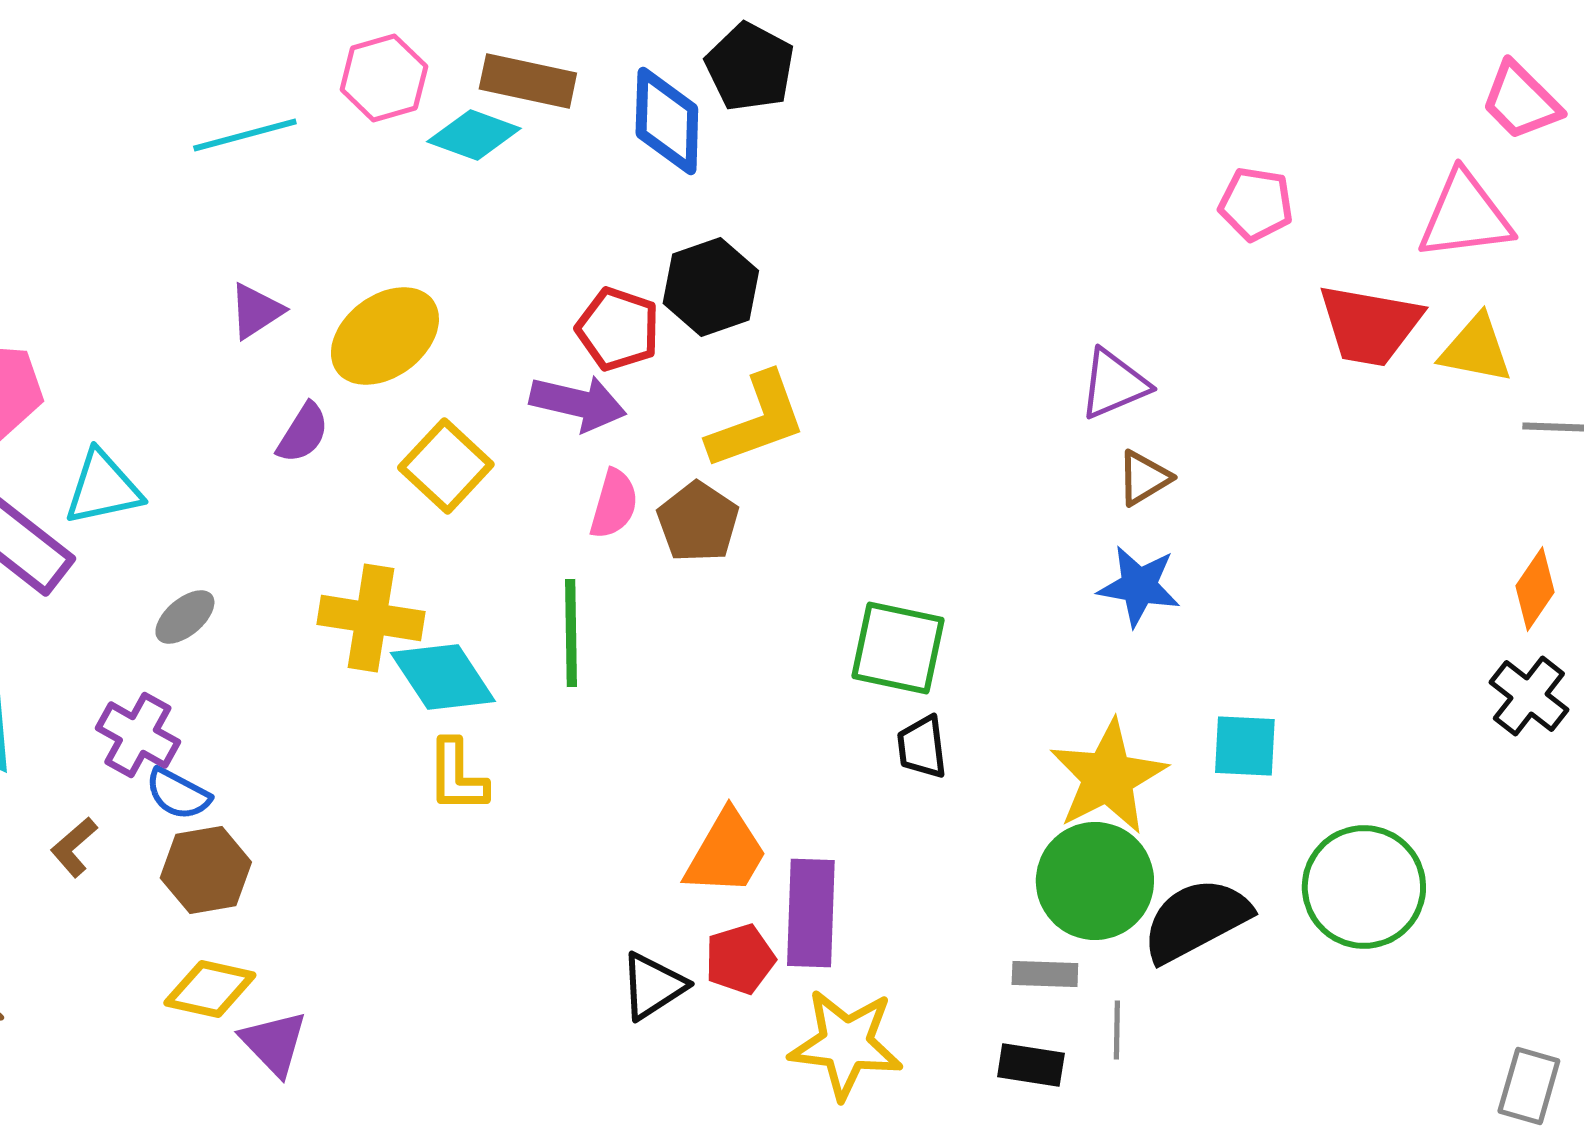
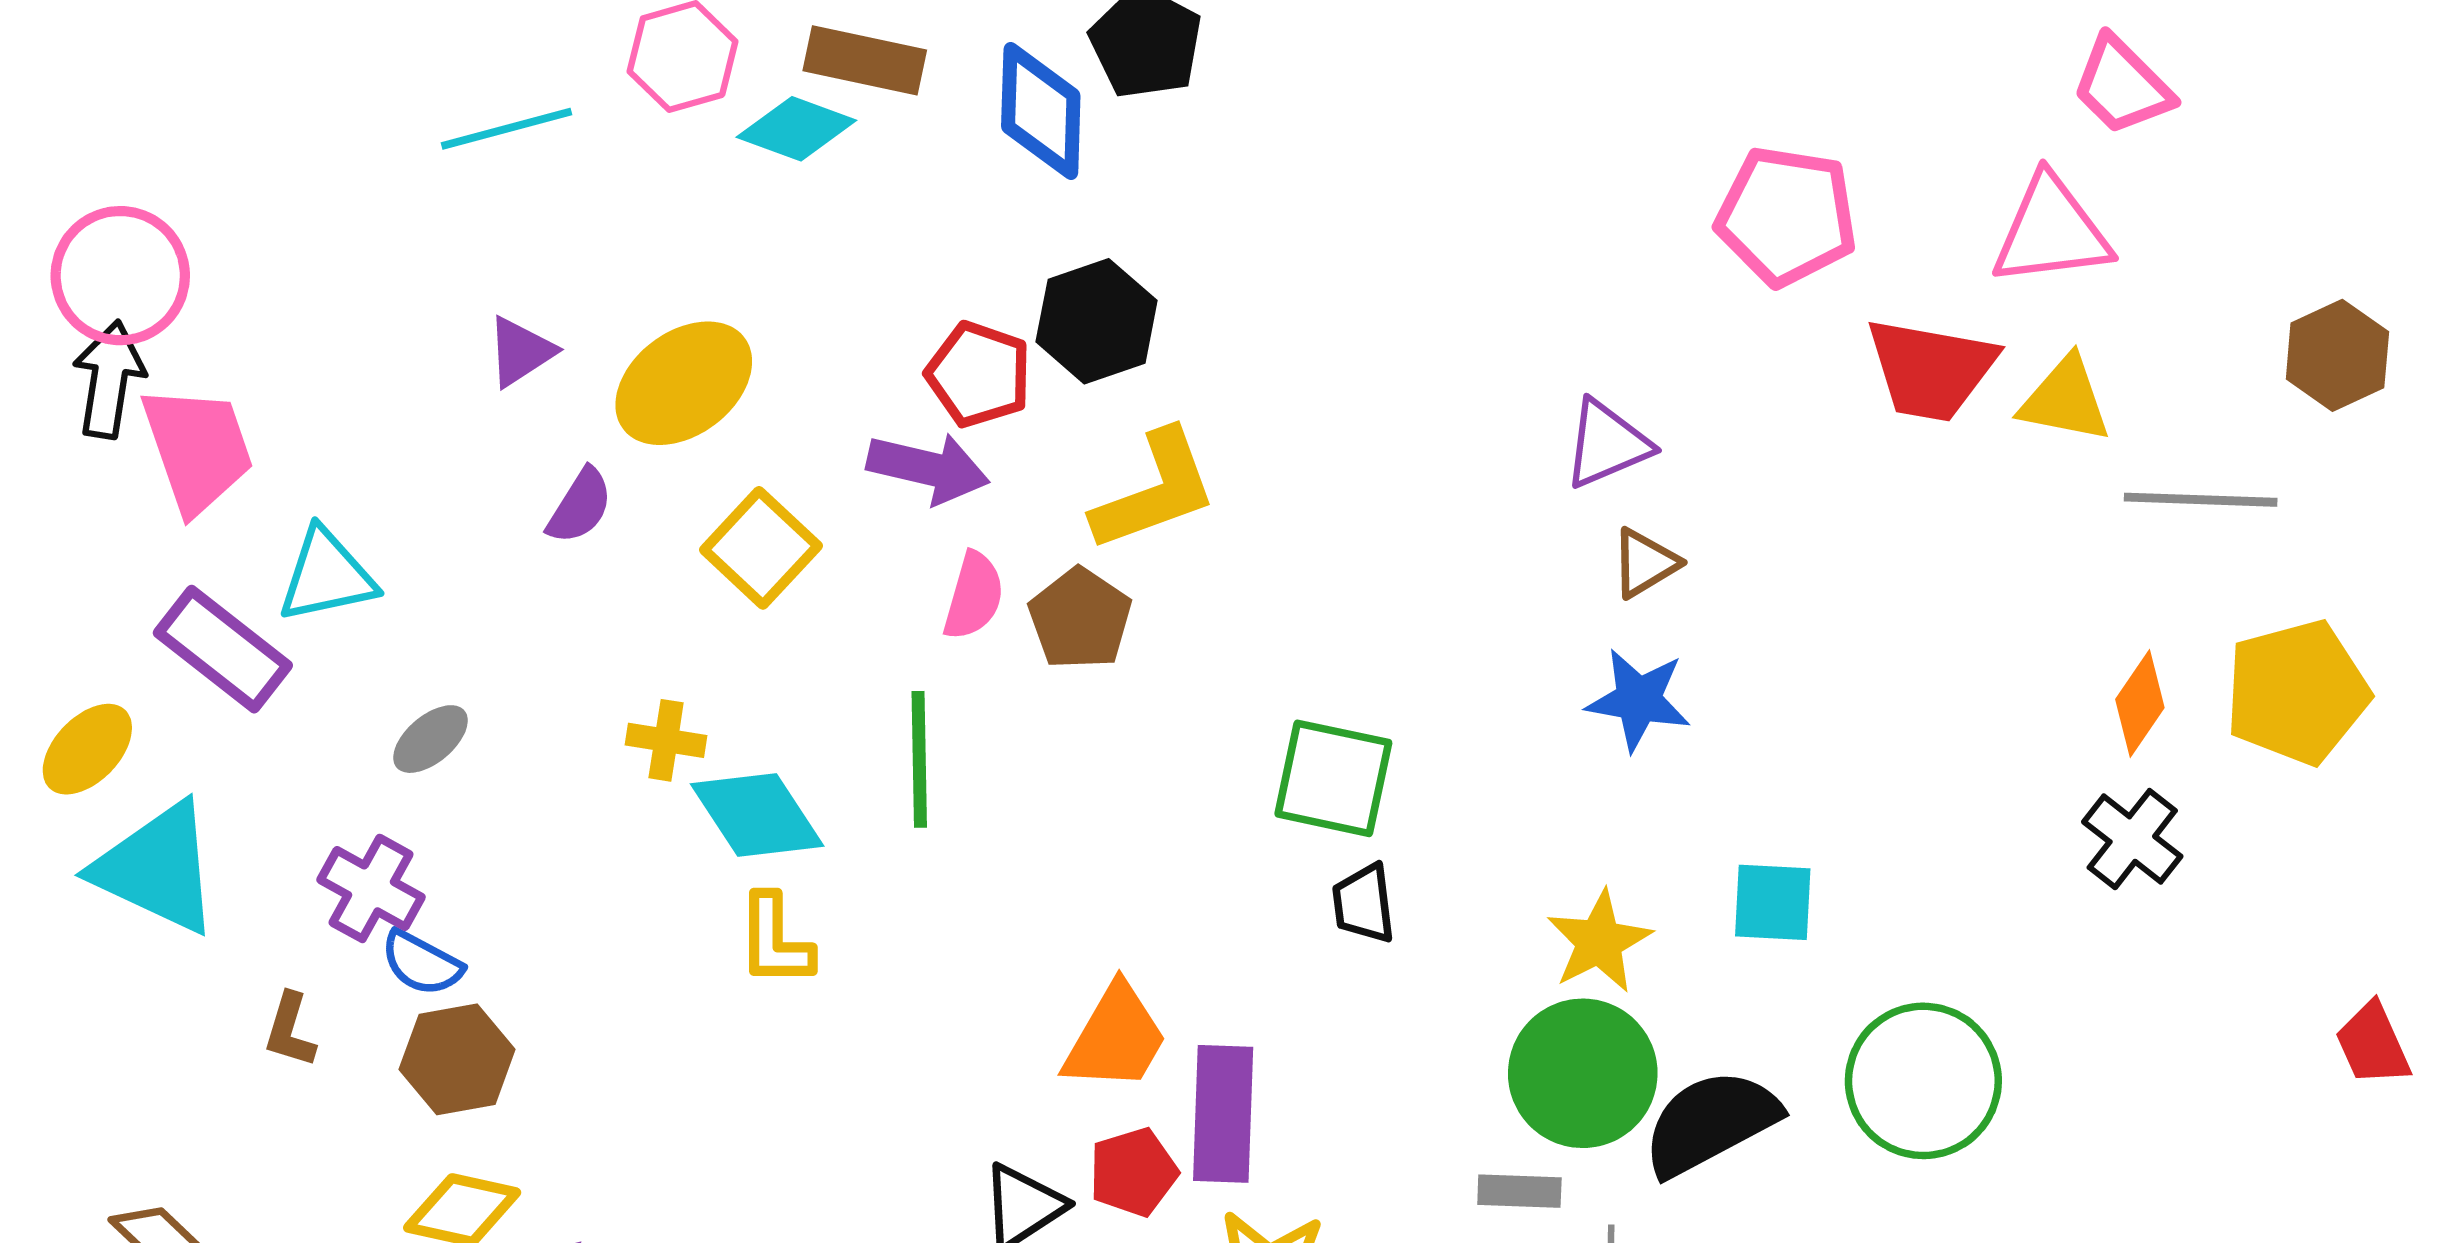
pink pentagon: (1256, 204) -> (1787, 216), size x1.5
yellow cross: (371, 618) -> (666, 740), size x0.6
yellow star: (1108, 777) -> (1599, 942), size x0.7
brown L-shape: (74, 847) -> (290, 1030), turned -32

